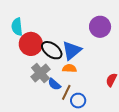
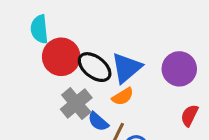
purple circle: (100, 27) -> (179, 69), moved
orange semicircle: (70, 68) -> (123, 96), turned 144

